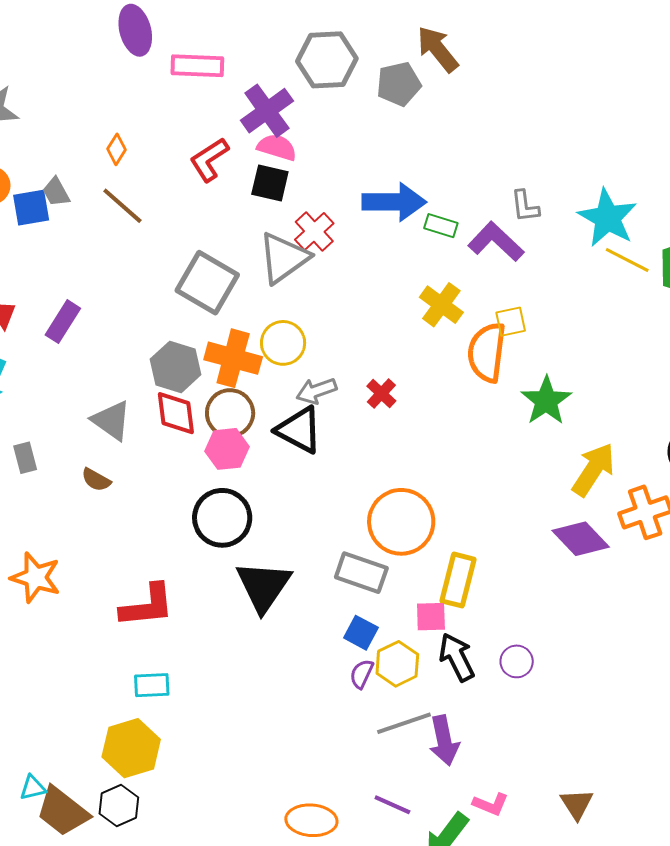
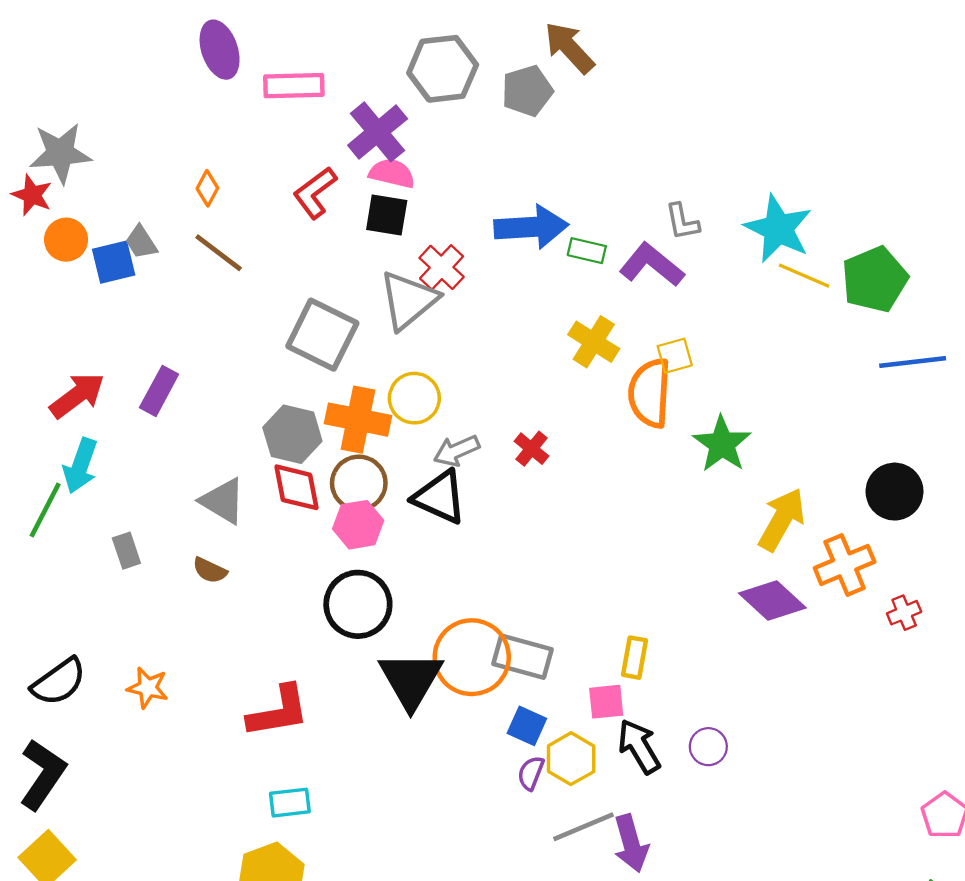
orange circle: (401, 522) -> (472, 657), moved
orange star: (36, 577) -> (148, 688), size x0.7
yellow rectangle: (458, 580) -> (634, 658), size x0.7

